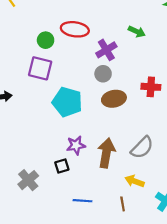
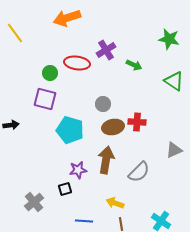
purple cross: (106, 50) -> (106, 50), moved
red cross: (151, 87) -> (137, 122), moved
brown arrow: (106, 153) -> (106, 160), moved
yellow arrow: (135, 181) -> (115, 203), moved

